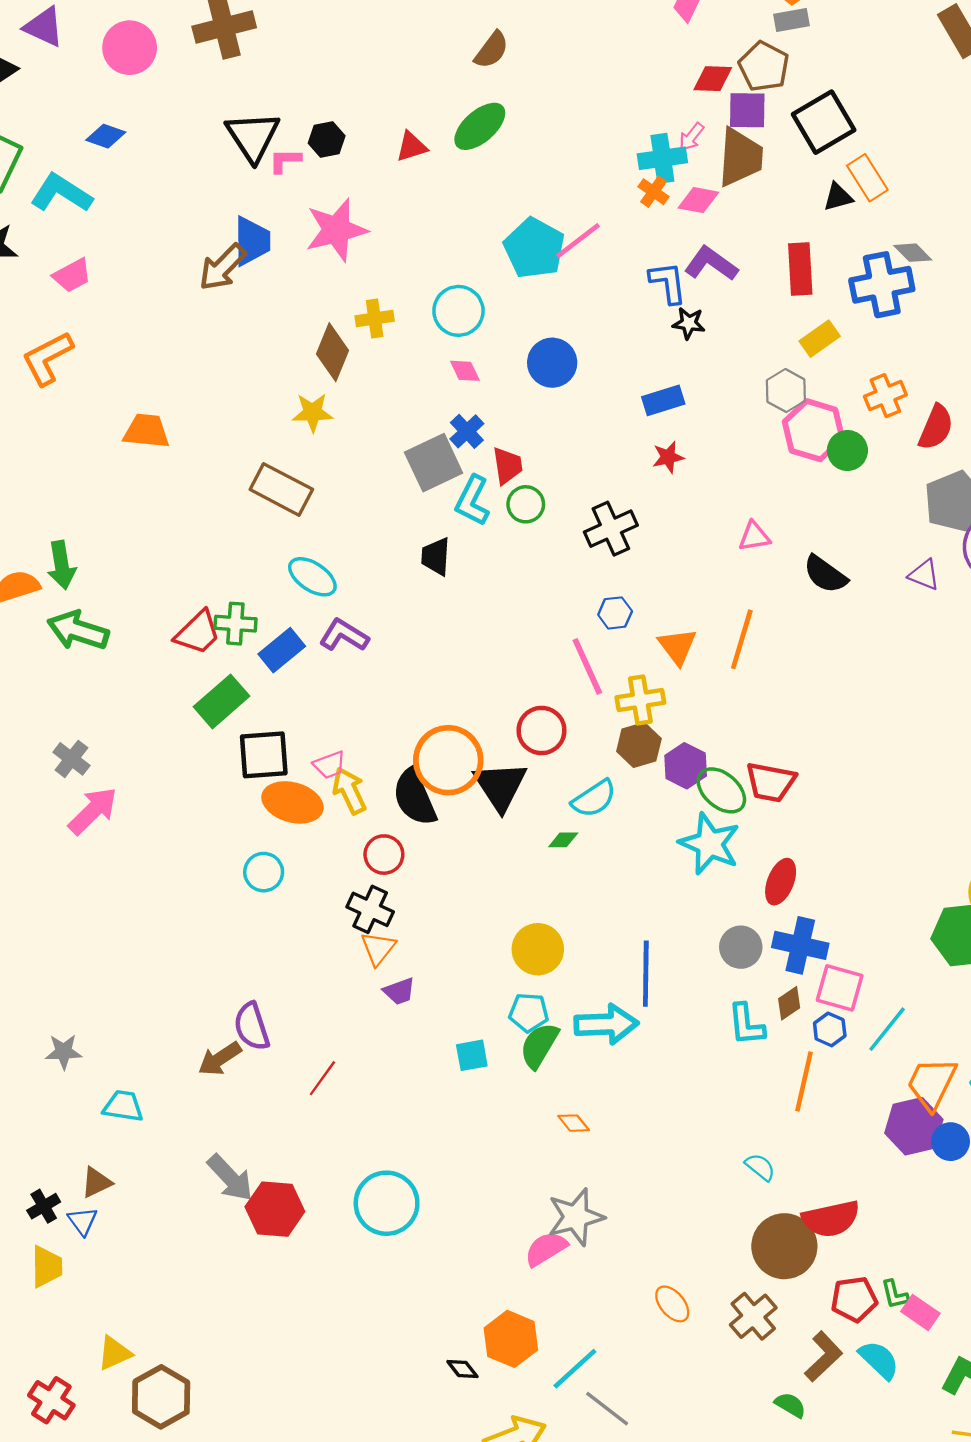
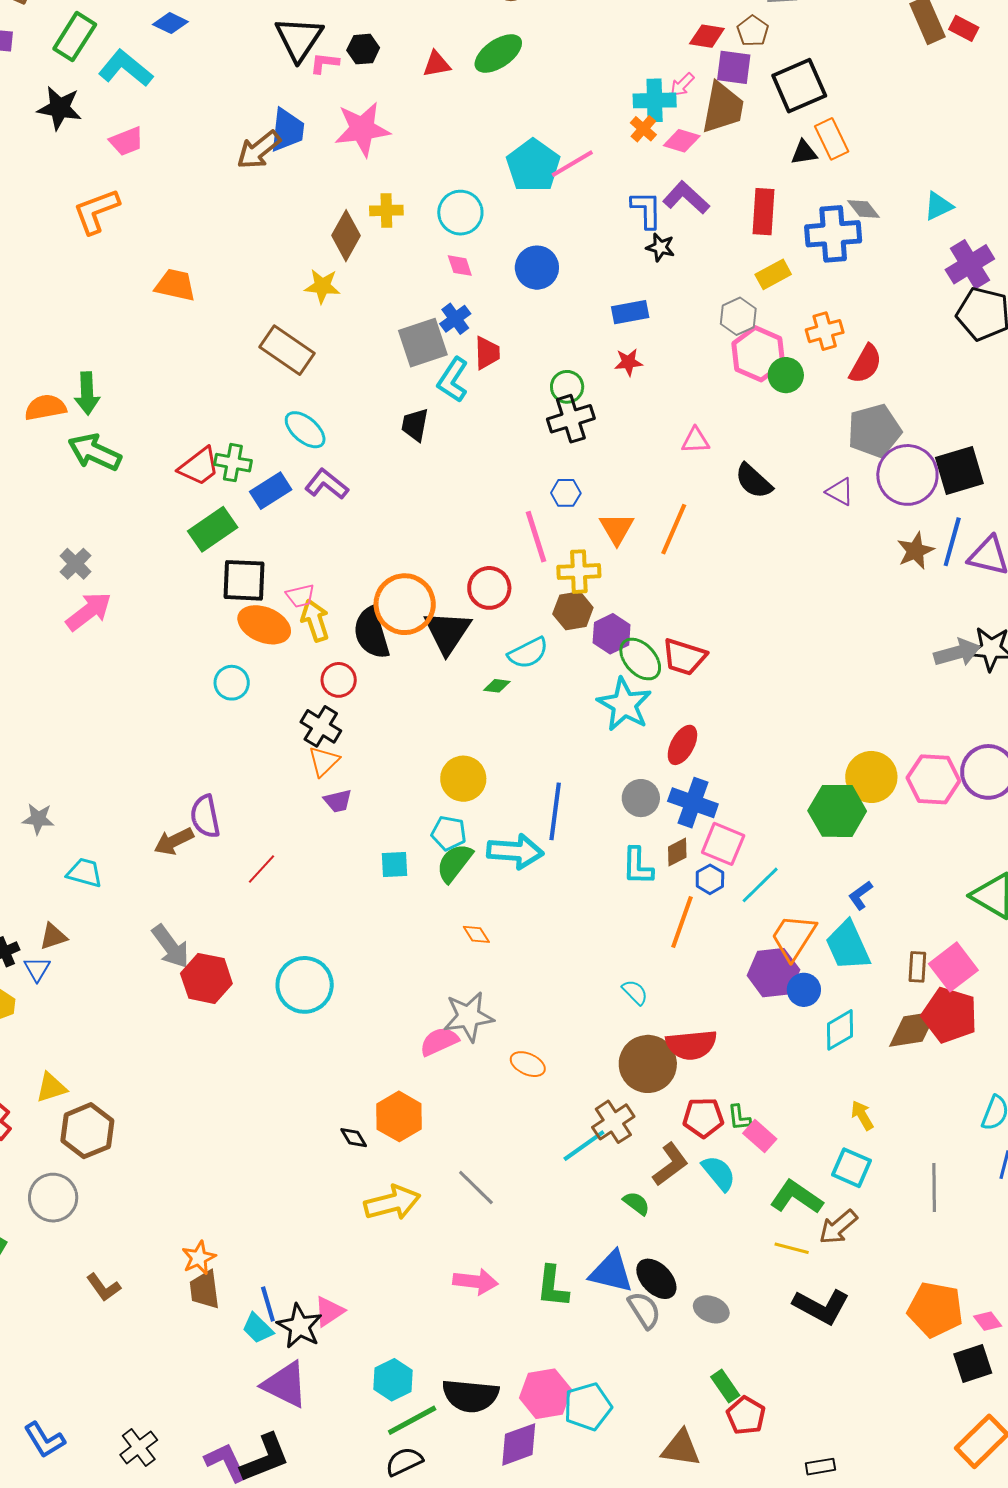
brown pentagon: (764, 67) -> (753, 31), size x0.7
green circle: (526, 504) -> (567, 387), moved
orange ellipse: (672, 1304) -> (528, 1064), moved, turned -32
cyan line: (575, 1369) -> (584, 1146), moved

